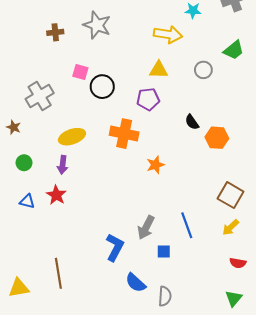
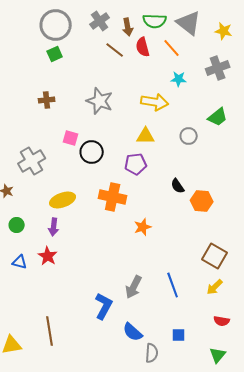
gray star: (97, 25) -> (100, 101), moved
blue square: (164, 251) -> (179, 335), moved
blue semicircle: (136, 283) -> (133, 332), moved

